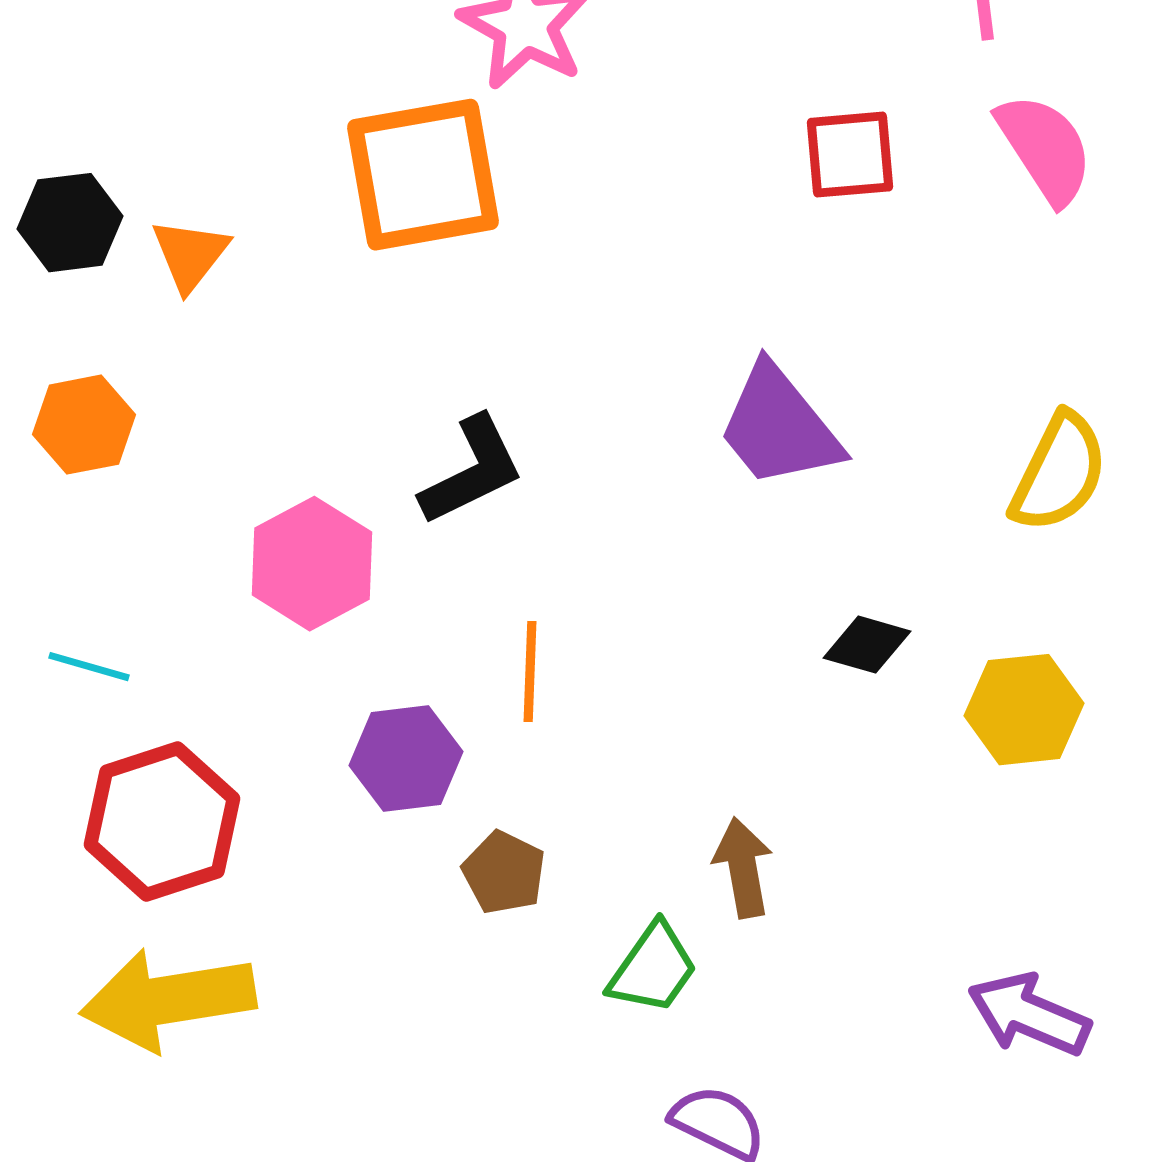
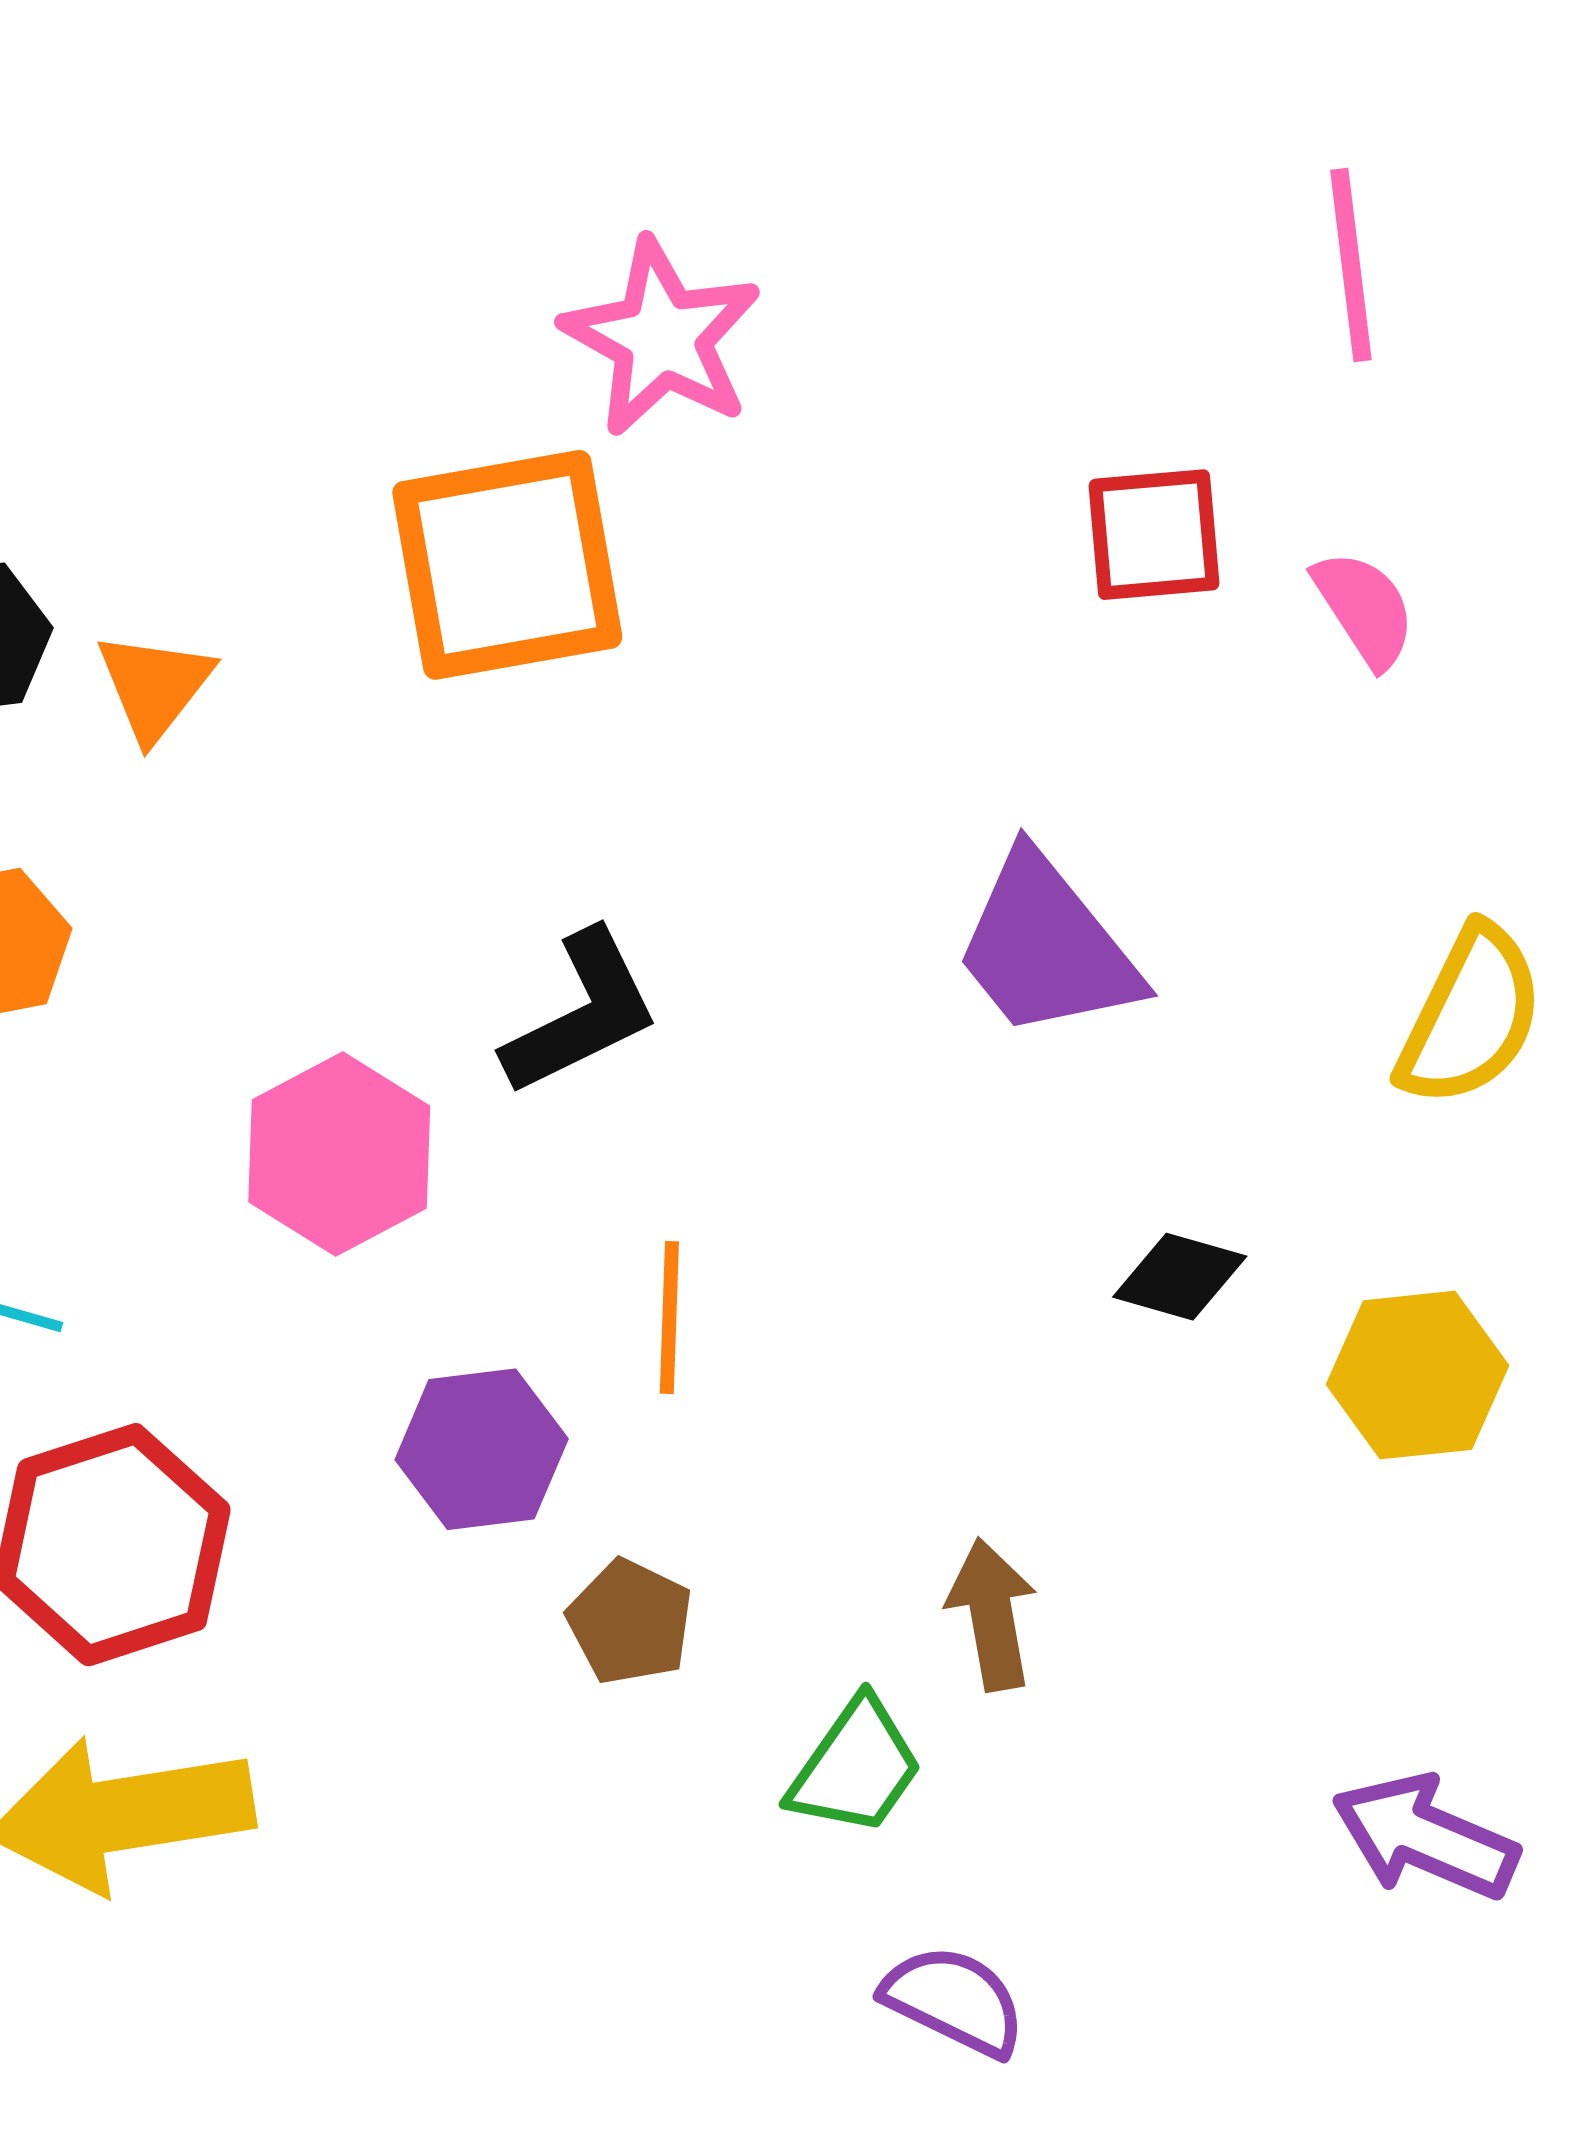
pink semicircle: (1045, 149) -> (1364, 609), moved, size x0.7

